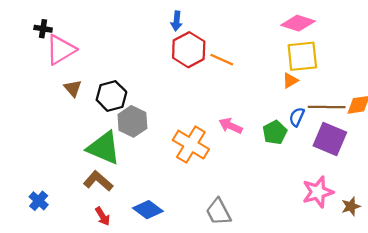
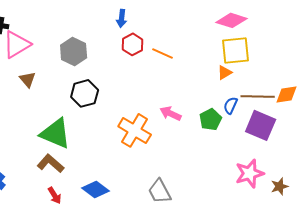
red hexagon: (189, 50) -> (133, 44), size x0.7
black hexagon: (111, 96) -> (85, 93), moved
gray hexagon: (132, 121) -> (74, 51), moved

